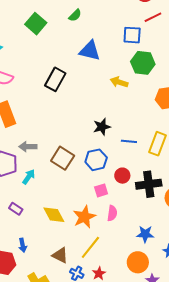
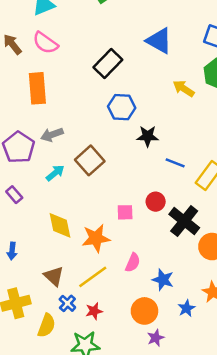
gray arrow: (28, 147) -> (52, 135), turned -36
blue hexagon: (96, 160) -> (122, 107), moved
cyan arrow: (29, 177) -> (55, 173), moved
black cross: (149, 184) -> (184, 221), turned 30
purple rectangle: (16, 209) -> (14, 195), moved
pink semicircle: (112, 213) -> (133, 263), moved

